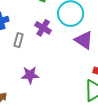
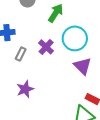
purple star: (30, 75) -> (25, 89), turned -30

